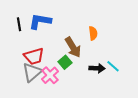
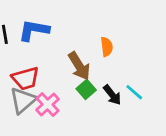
green square: (65, 62) -> (86, 89), moved
black arrow: (97, 68) -> (112, 95), turned 49

